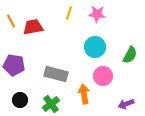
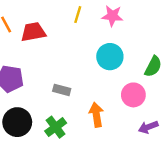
gray rectangle: (56, 74) -> (62, 90), size x0.6
pink circle: (103, 76) -> (133, 95), moved
black circle: (20, 100) -> (17, 122), size x1.5

